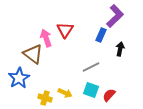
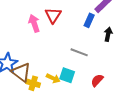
brown triangle: (33, 54) -> (21, 72), moved
gray line: (91, 67) -> (79, 52), turned 48
cyan square: (91, 90) -> (67, 75), moved

